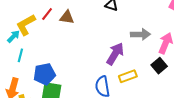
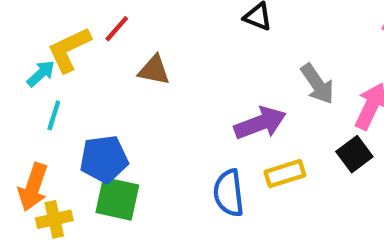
brown triangle: (67, 17) -> (154, 70), moved
gray arrow: (140, 34) -> (317, 84), turned 54
purple arrow: (115, 54) -> (260, 123), turned 35

